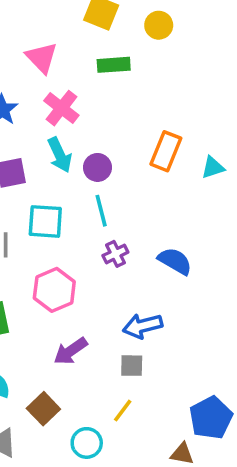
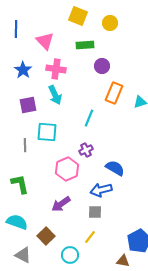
pink cross: (61, 108) -> (56, 69), turned -30
purple circle: (97, 167) -> (102, 66), moved
cyan line: (101, 211) -> (89, 118), moved, turned 36
blue semicircle: (175, 261) -> (115, 168), moved
pink hexagon: (54, 290) -> (67, 169), moved

